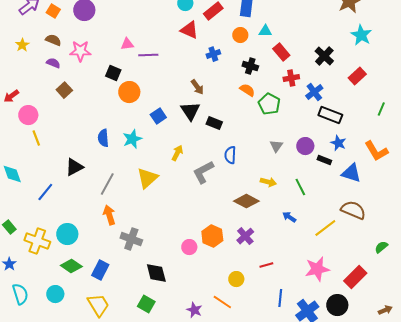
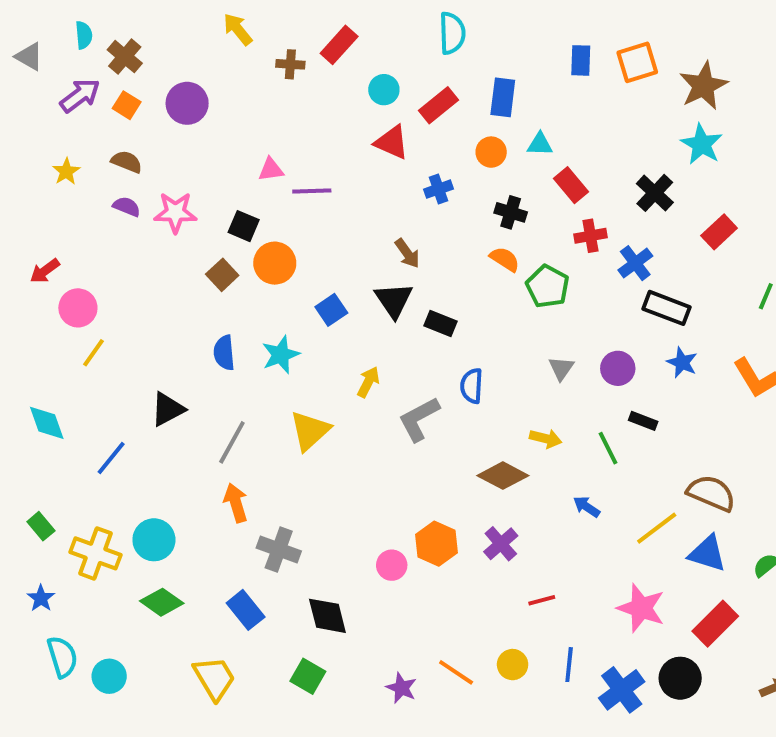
cyan star: (361, 35) -> (702, 144), moved
pink star: (80, 51) -> (175, 212), moved
brown square: (64, 90) -> (222, 275), moved
yellow line: (36, 138) -> (94, 353), turned 56
black rectangle: (324, 160) -> (643, 421), moved
blue triangle: (351, 173) -> (707, 553), moved
pink star: (317, 269) -> (641, 608), turned 30
blue rectangle: (100, 270) -> (246, 610), moved, turned -66
yellow circle: (236, 279) -> (513, 665), moved
cyan circle: (55, 294) -> (109, 676), moved

